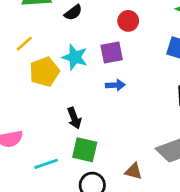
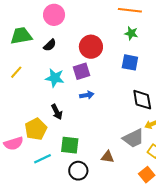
red circle: (128, 21) -> (91, 47), size x1.5
yellow pentagon: (44, 72) -> (36, 129), moved
black arrow: (74, 118) -> (57, 112), moved

